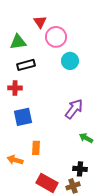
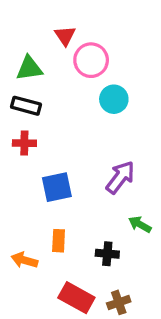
black rectangle: (26, 65) -> (26, 106), moved, turned 30
blue square: (23, 117) -> (57, 187), moved
black cross: (80, 169) -> (107, 254), moved

